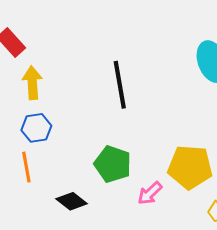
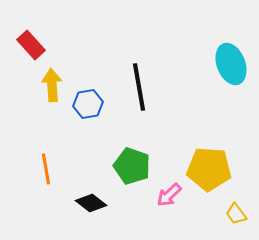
blue hexagon: (36, 128) -> (88, 104), moved

